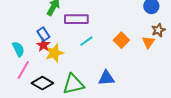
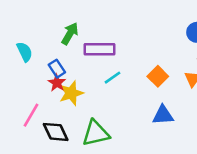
cyan semicircle: (18, 49) -> (25, 52), moved
blue triangle: (106, 78) -> (163, 115), moved
black diamond: (42, 83) -> (56, 132), turned 35

